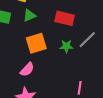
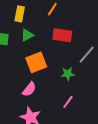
green star: (66, 46) -> (68, 74), moved
pink line: (80, 88) -> (68, 102), moved, turned 32

